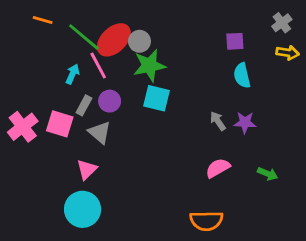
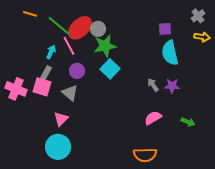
cyan semicircle: (242, 75) -> (170, 53), size x1.4
cyan square: (157, 98) -> (110, 69), turned 30
gray rectangle: (84, 105) -> (46, 73), moved
pink cross: (23, 127) -> (16, 89), turned -30

